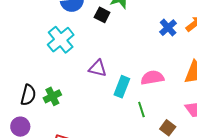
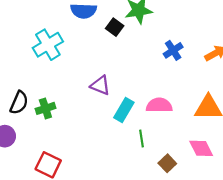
blue cross: (168, 28) -> (173, 50), moved
cyan cross: (61, 40) -> (48, 45), moved

